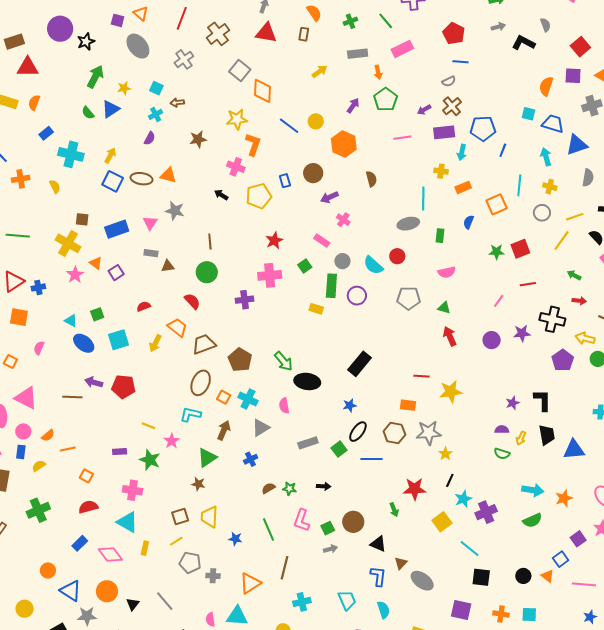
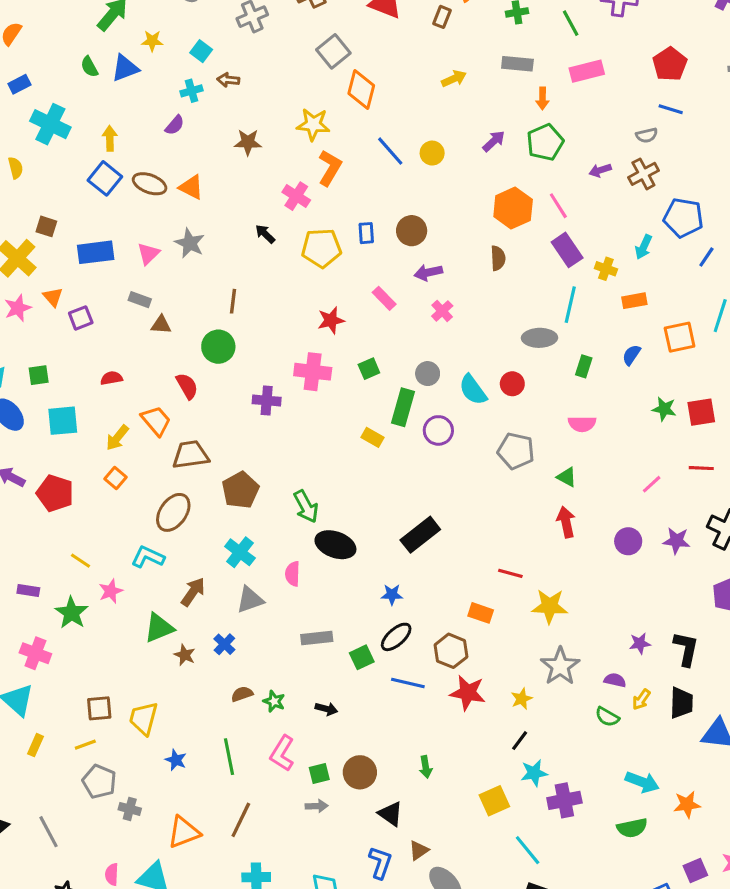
purple rectangle: (444, 132) -> (567, 250), moved, turned 50
pink line: (402, 138) -> (558, 206), turned 54
orange hexagon: (344, 144) -> (513, 208), moved
yellow arrow: (110, 155) -> (110, 138), turned -42
pink rectangle: (322, 241) -> (384, 298), moved
orange square: (224, 397) -> (115, 478), moved
gray star: (429, 433) -> (560, 666), moved, turned 30
blue cross: (251, 459) -> (224, 644), turned -32
brown star: (198, 484) -> (185, 655), moved
red star: (415, 489) -> (468, 693), moved

